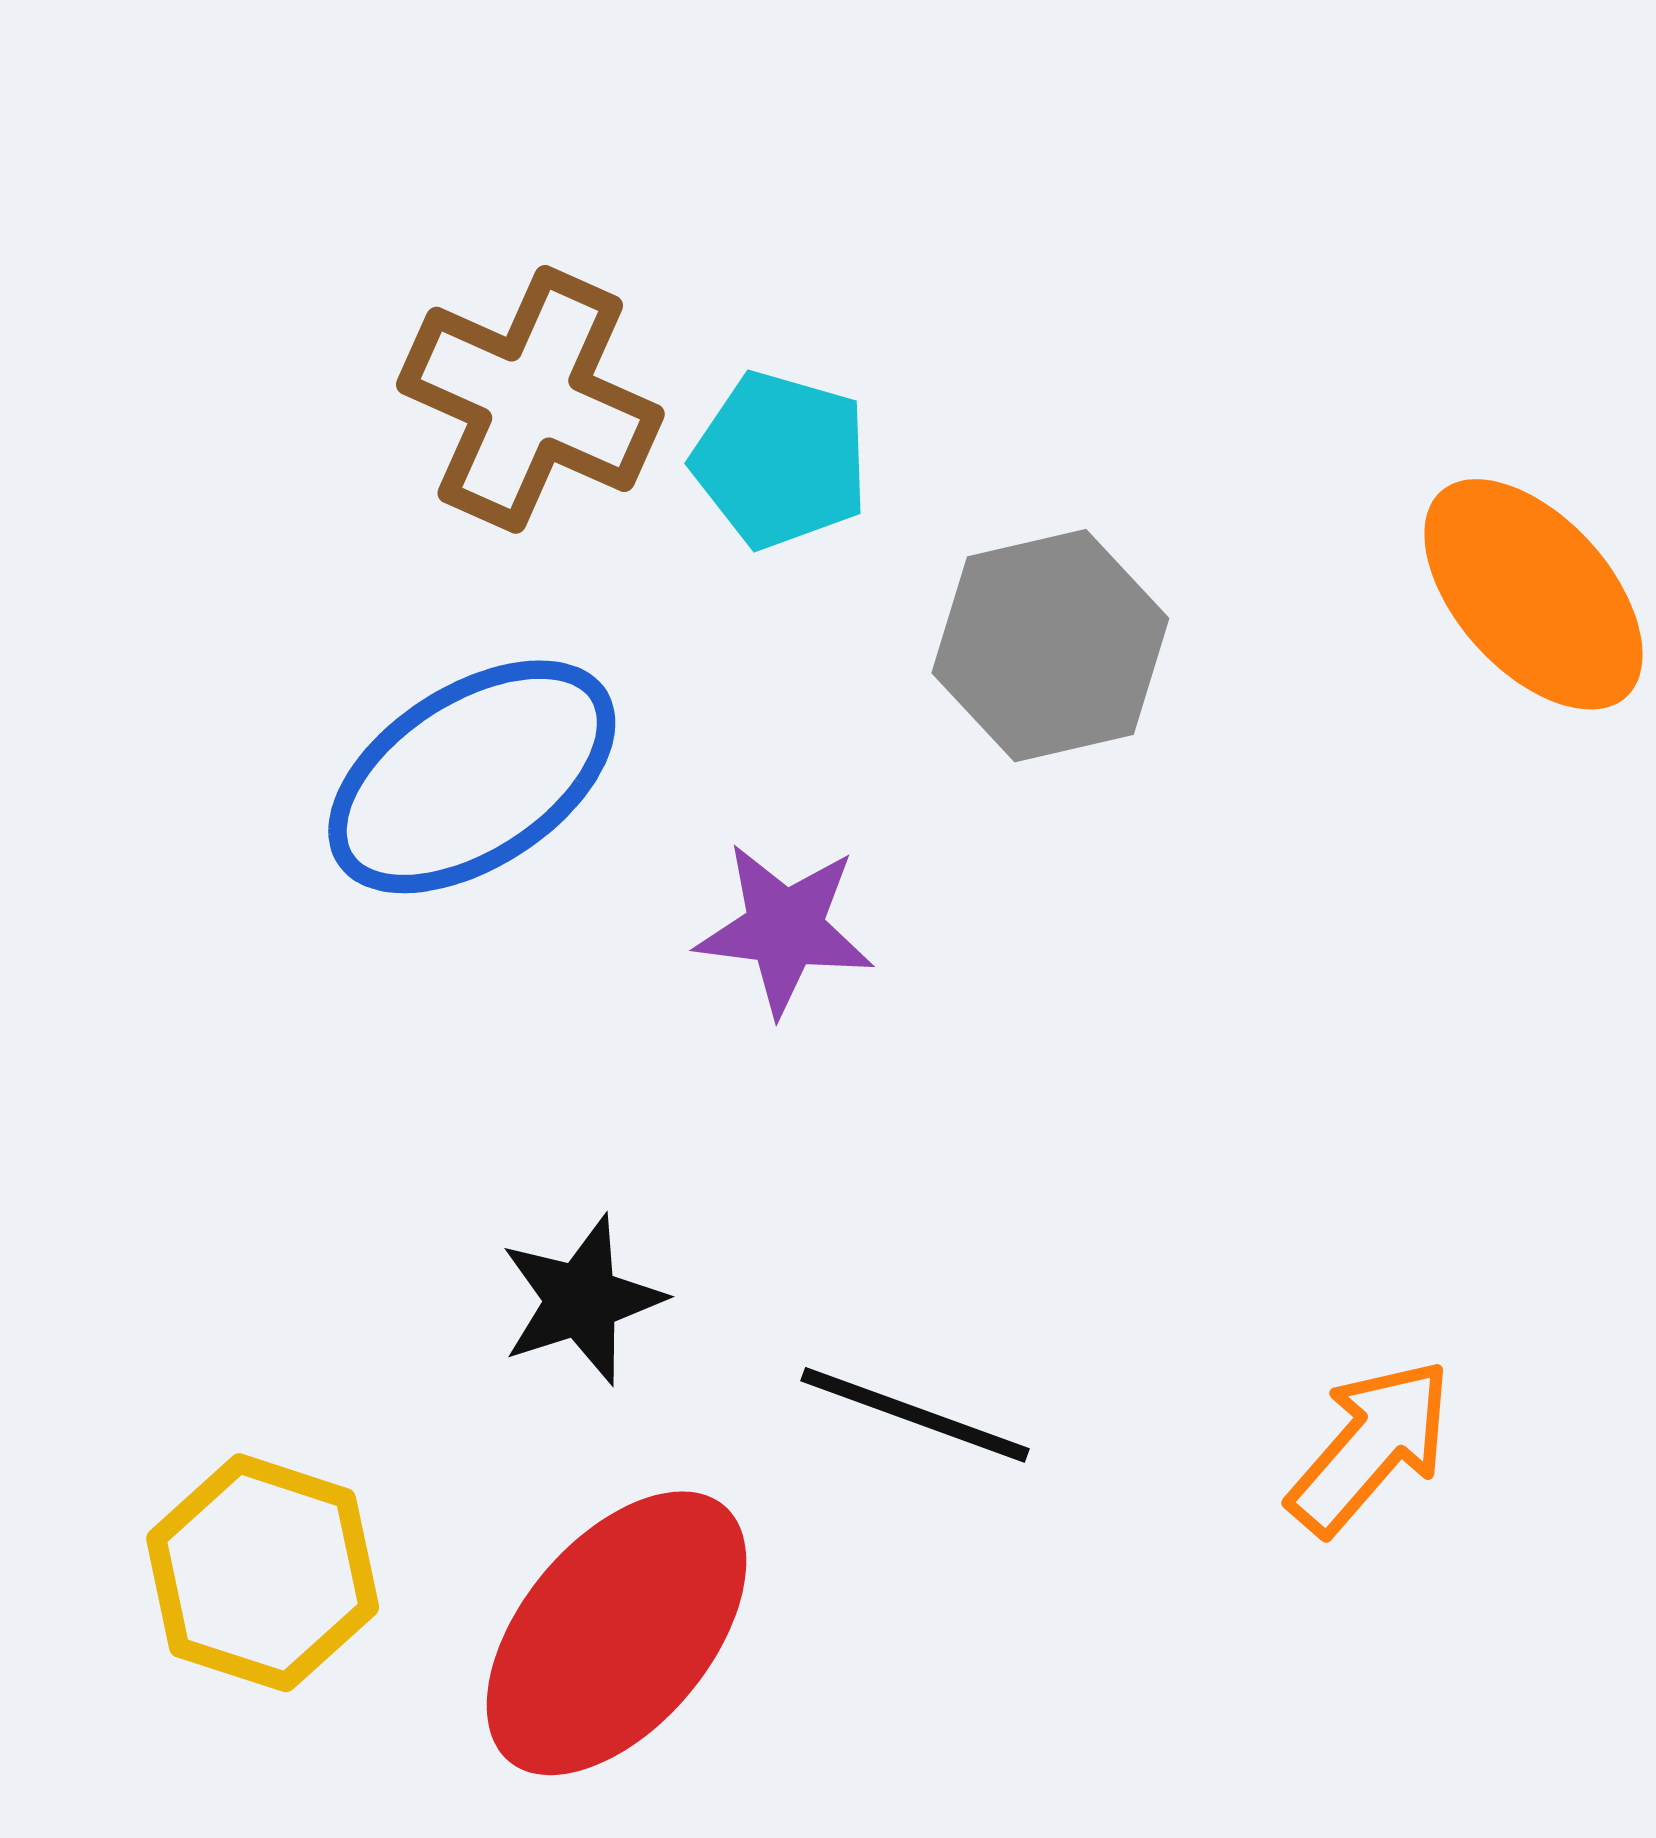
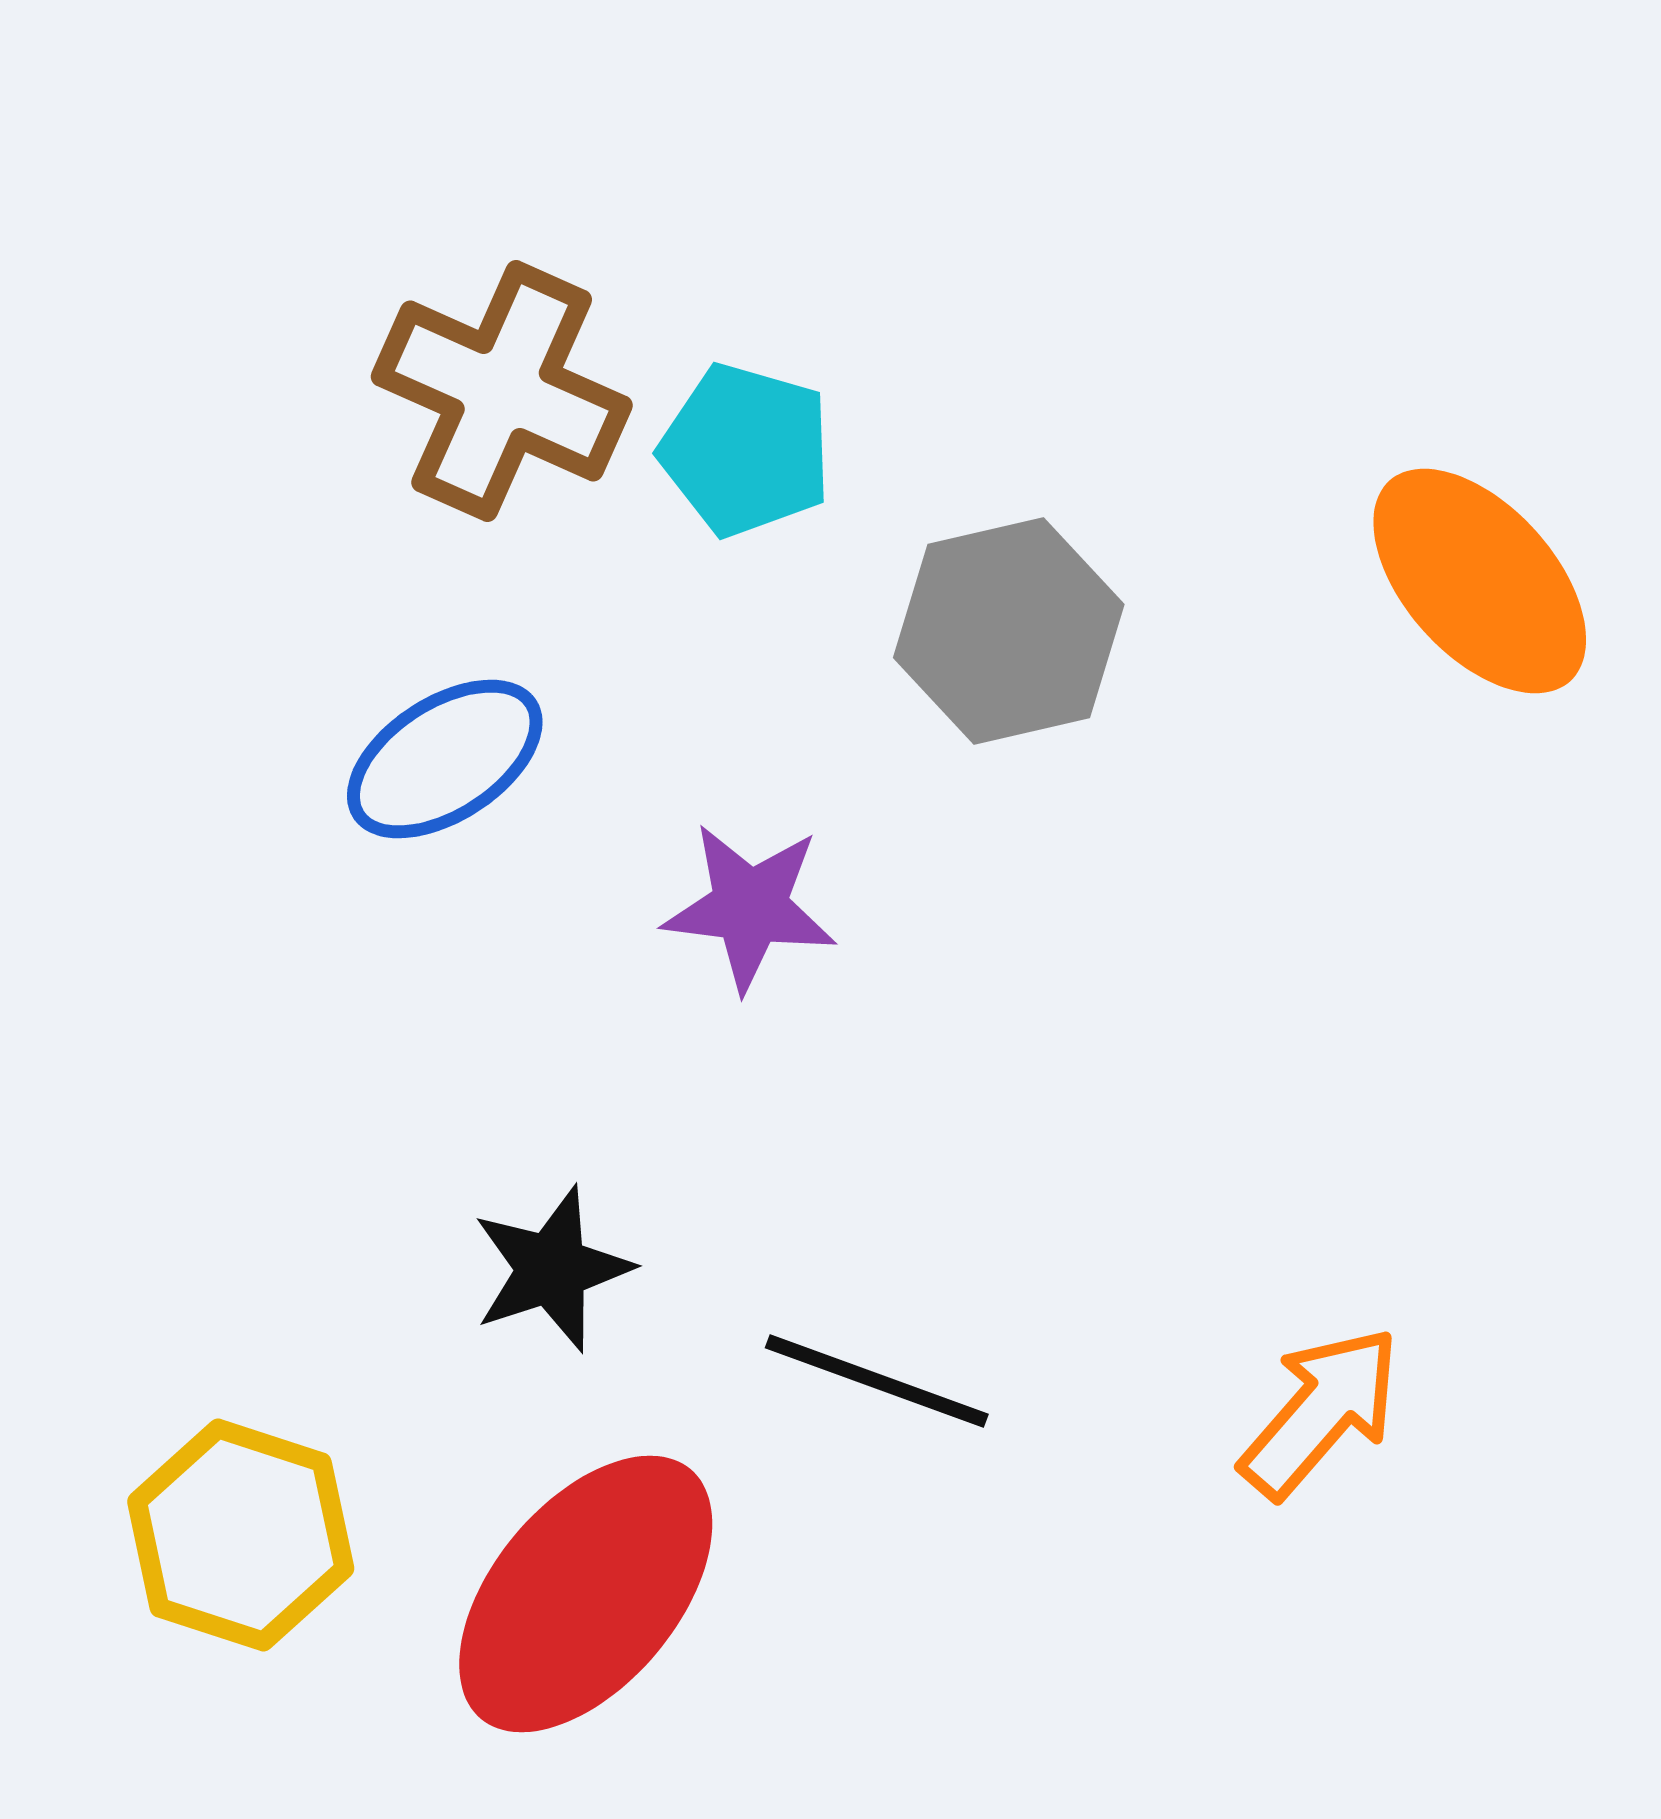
blue ellipse: (472, 777) -> (445, 759), size x0.7

